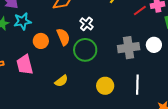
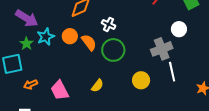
orange circle: (41, 41) -> (70, 36), moved
gray cross: (129, 48) -> (162, 49), moved
pink trapezoid: (25, 65) -> (60, 90), moved

